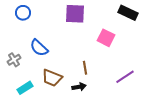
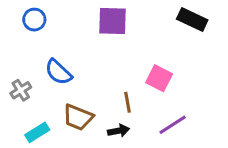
pink square: (106, 38) -> (159, 78), moved
purple line: (125, 77) -> (173, 125), moved

